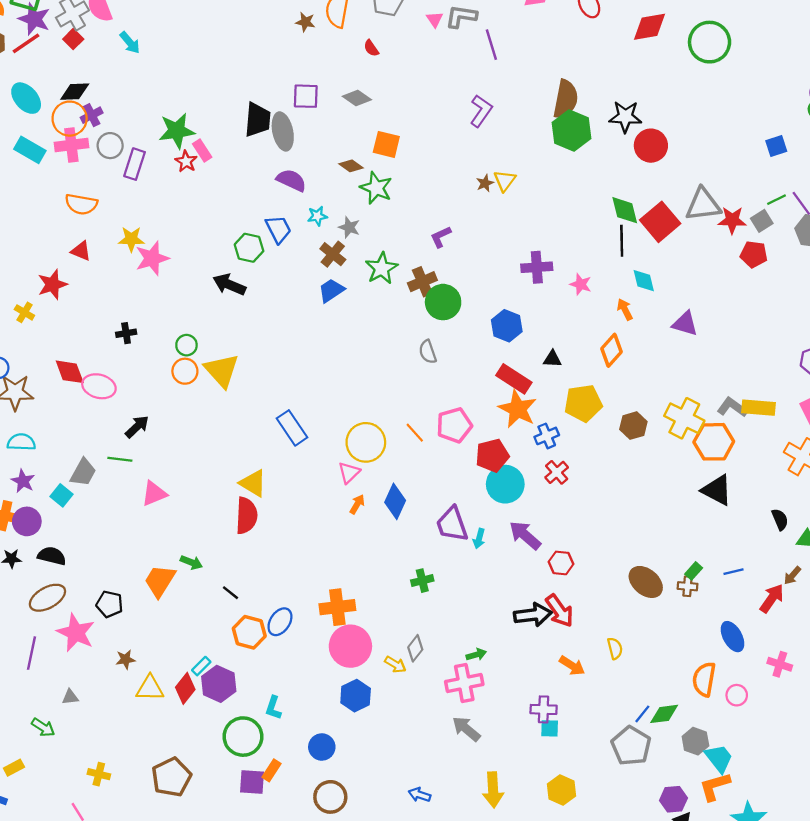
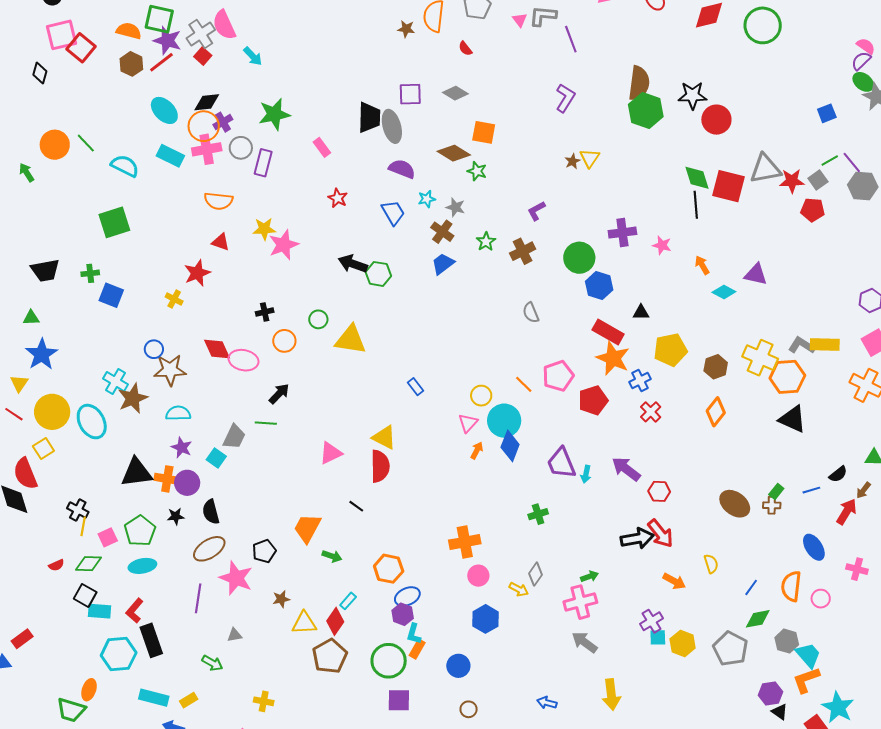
green star: (177, 131) -> (274, 114), moved
red star: (186, 161) -> (338, 198), moved
brown diamond: (351, 166) -> (454, 153), size x1.5
green star: (376, 188) -> (477, 171), size x0.7
red square: (660, 222) -> (729, 186), turned -32
green hexagon: (249, 248) -> (378, 274), moved
green star: (382, 268) -> (486, 242), size x0.7
cyan diamond: (644, 281) -> (724, 292), moved, turned -45
green circle: (443, 302) -> (579, 258), moved
orange diamond: (611, 350) -> (716, 412), moved
yellow triangle: (222, 370) -> (351, 340), turned -36
orange circle: (185, 371) -> (284, 341), moved
blue rectangle: (292, 428) -> (416, 387), size x0.6
yellow circle: (366, 442) -> (481, 396), size x0.6
cyan circle: (505, 484) -> (504, 421), moved
pink triangle: (154, 494) -> (331, 453), moved
black semicircle: (780, 519) -> (838, 474), moved, turned 78
black semicircle: (52, 556) -> (211, 512), turned -115
green arrow: (191, 562) -> (332, 556), moved
black line: (230, 593) -> (356, 506), moved
black pentagon: (110, 604) -> (264, 551), turned -30
blue ellipse: (280, 622) -> (407, 597), moved, turned 35
pink circle: (350, 646) -> (478, 576), size x0.6
purple hexagon: (219, 684) -> (403, 614), moved, size x0.7
purple cross: (544, 709) -> (652, 621), turned -30
blue line: (642, 714) -> (751, 587), moved
orange rectangle: (271, 770) -> (417, 649), moved
brown pentagon: (172, 777) -> (330, 656), moved
yellow hexagon: (561, 790) -> (683, 644), moved
brown circle: (330, 797) -> (469, 709), size x0.6

